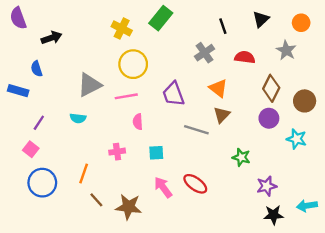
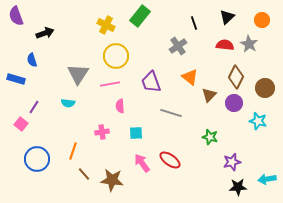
red semicircle: (245, 57) -> (225, 45), moved
gray triangle: (89, 85) -> (78, 74), turned -30
brown triangle: (222, 115) -> (209, 95), moved
pink square: (31, 149) -> (21, 124), moved

